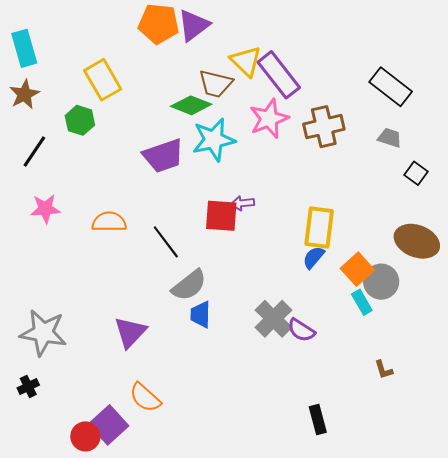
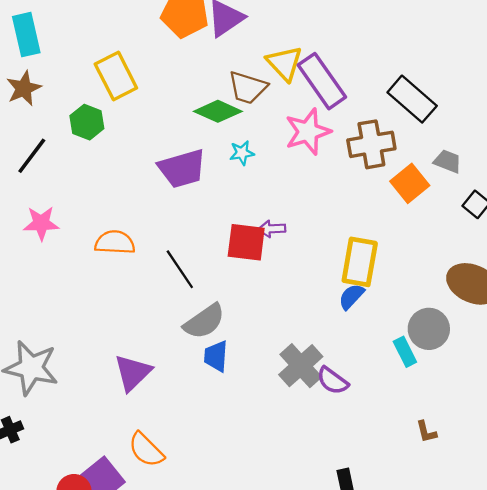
black rectangle: (391, 87) -> (412, 99), moved
cyan star: (214, 140) -> (242, 153), size x0.5
orange square: (357, 269) -> (410, 183), moved

